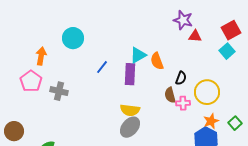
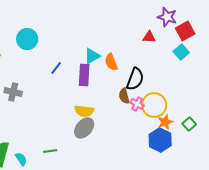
purple star: (183, 20) -> (167, 17), moved
black semicircle: (181, 78) -> (135, 79), size x1.6
yellow circle: (207, 92) -> (154, 105), moved
pink cross: (183, 103) -> (137, 104), turned 32

